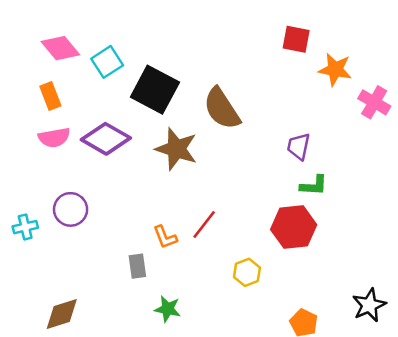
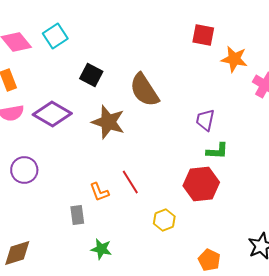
cyan square: (107, 62) -> (55, 36), moved
black square: (155, 90) -> (91, 75), size x0.6
red line: (204, 225) -> (130, 182), turned -70

